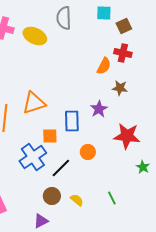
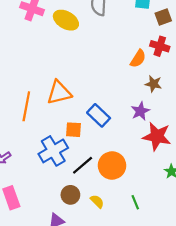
purple star: (99, 109) -> (140, 111), moved
blue rectangle: (72, 121) -> (99, 115), turned -50
orange circle: (88, 152) -> (112, 165), moved, size x1.6

